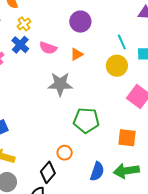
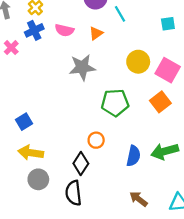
cyan line: (122, 42) -> (120, 14), moved
blue cross: (20, 45) -> (34, 30), turned 30
yellow circle: (117, 66) -> (138, 62), moved
orange square: (127, 138) -> (160, 102), moved, turned -36

